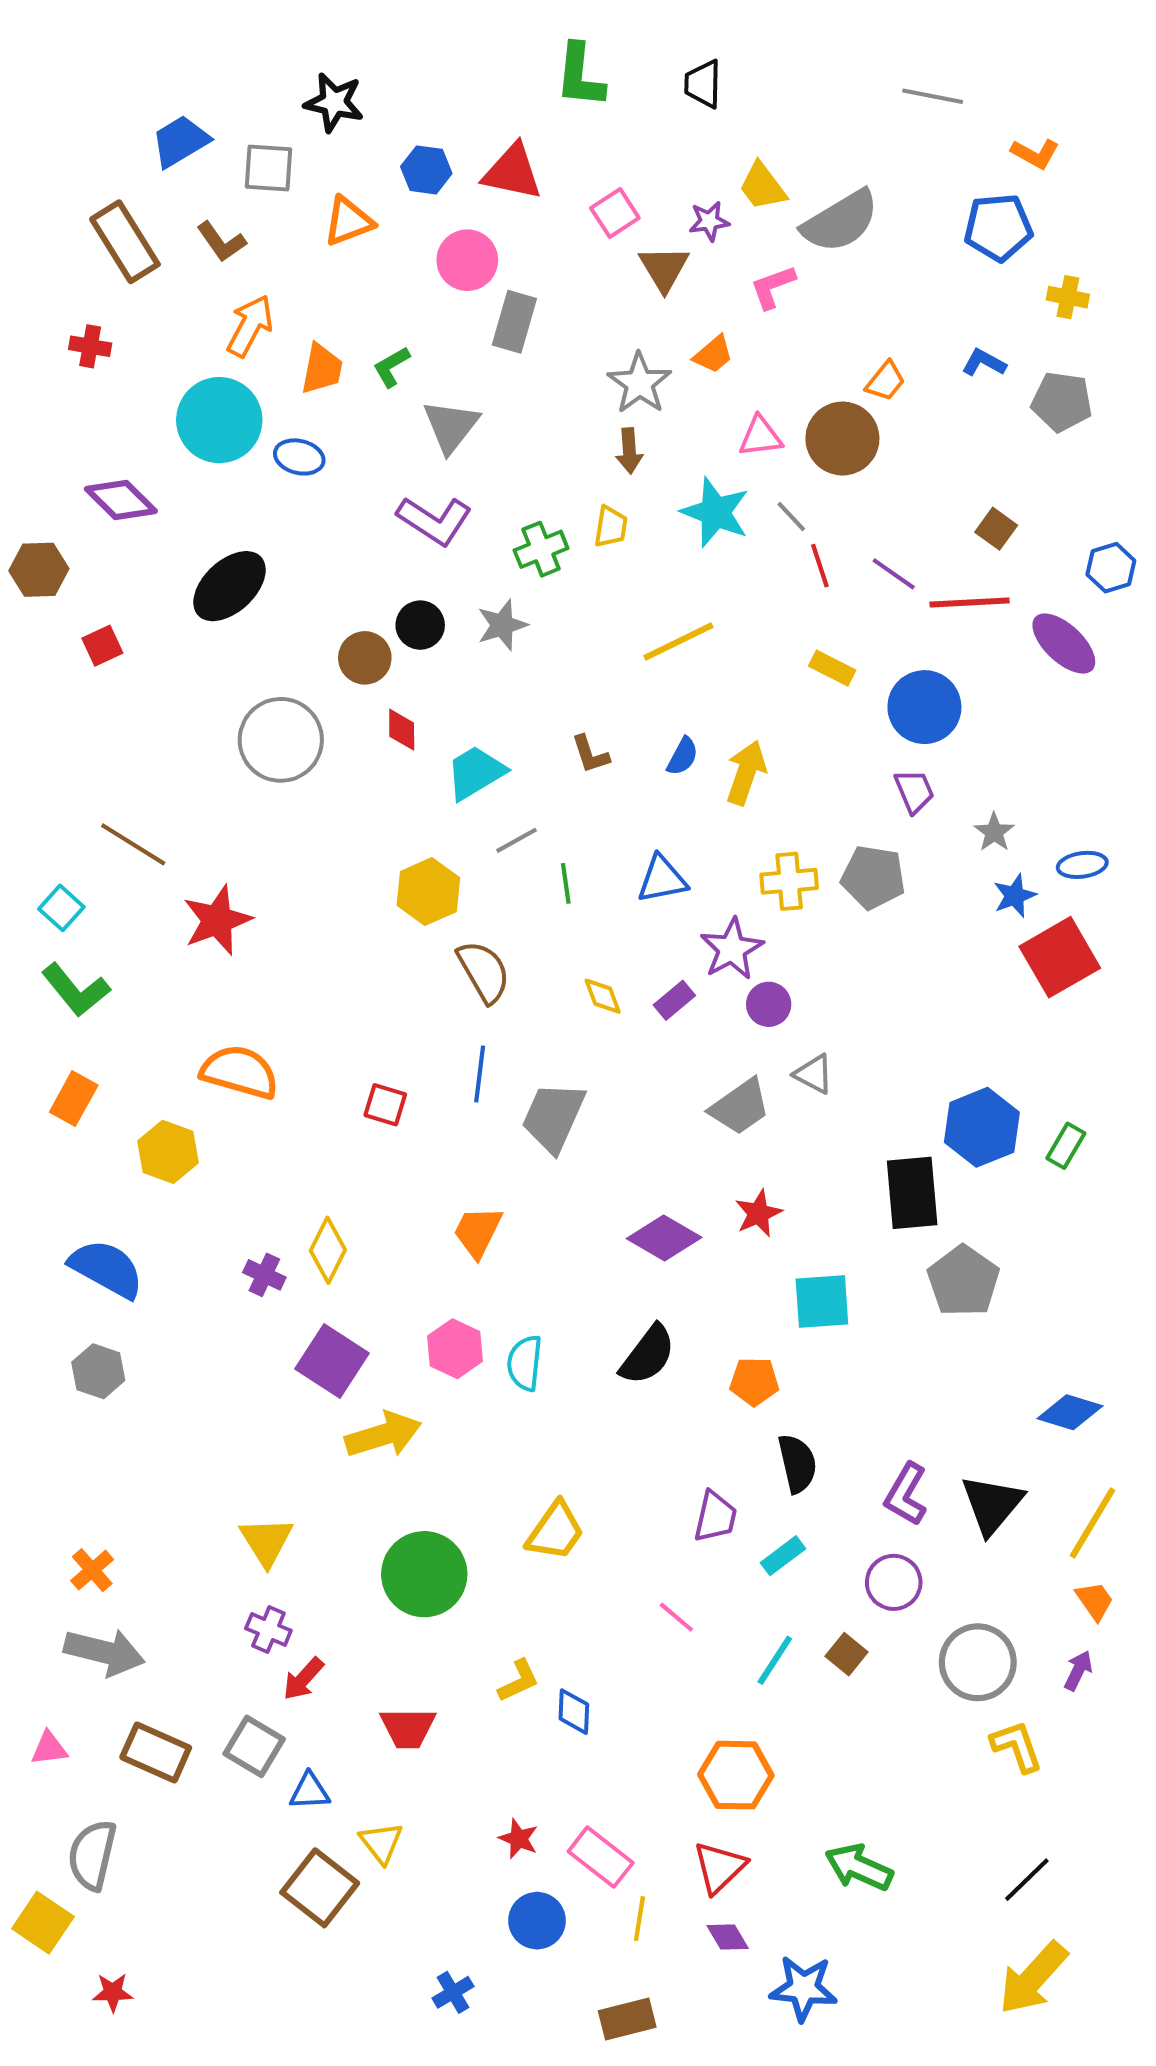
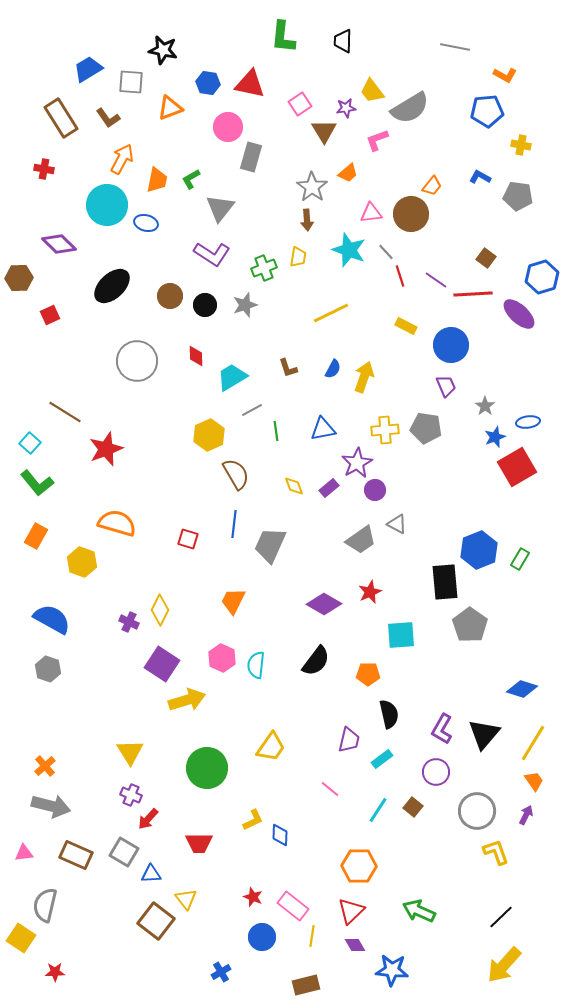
blue hexagon: (1111, 568) -> (542, 277), size x1.4
brown circle: (365, 658) -> (170, 296), moved

